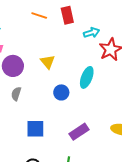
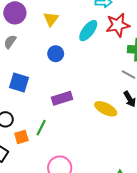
cyan ellipse: (87, 77) -> (88, 31), moved

